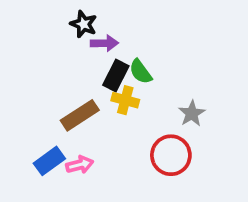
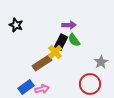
black star: (84, 24) -> (16, 25), moved
purple arrow: (104, 43) -> (69, 25), moved
yellow cross: (125, 100) -> (55, 52), moved, turned 32

